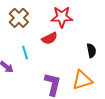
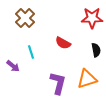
red star: (62, 17) -> (92, 18), moved
red semicircle: (50, 38) -> (63, 43), moved, turned 56

